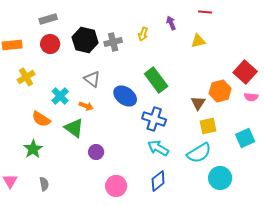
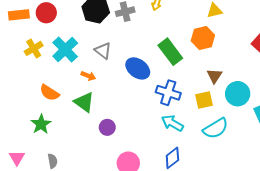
red circle: (50, 44) -> (46, 13), moved
orange hexagon: (220, 91) -> (203, 38), moved
cyan cross: (60, 96) -> (65, 50), moved, size x1.4
orange arrow: (86, 106) -> (88, 76), moved
yellow square: (208, 126) -> (204, 100), moved
cyan circle: (220, 178) -> (238, 94), moved

